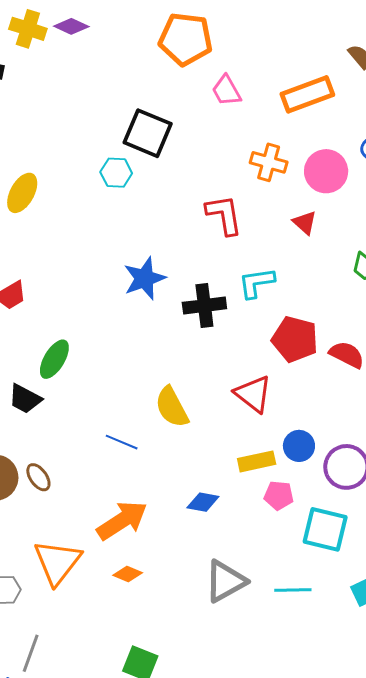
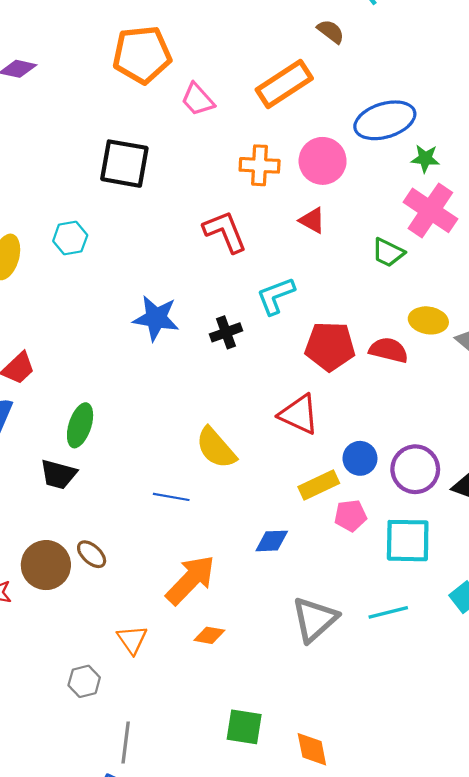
cyan hexagon: (116, 173) -> (70, 238), moved
blue star: (144, 278) -> (156, 318), turned -30
black cross: (204, 306) -> (226, 332), size x0.7
orange triangle: (57, 562) -> (132, 640), size x0.6

